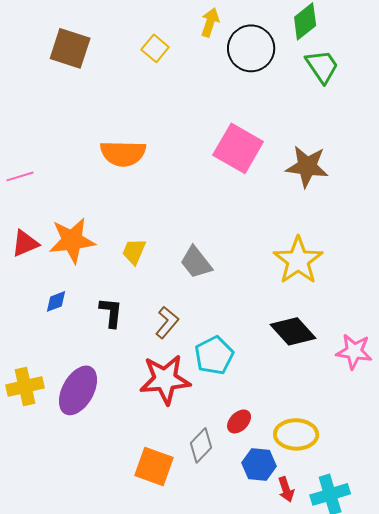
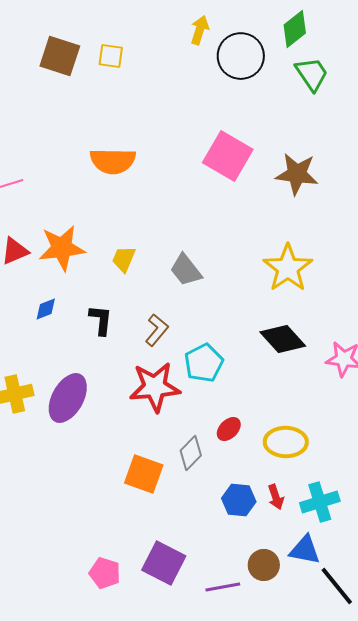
yellow square: (155, 48) -> (111, 56), moved, turned -32
blue hexagon: (259, 464) -> (239, 500), moved

